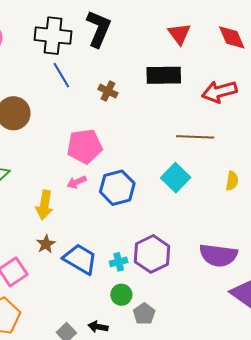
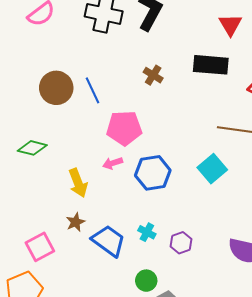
blue line: (61, 75) -> (92, 90), moved
yellow arrow: (44, 205) -> (78, 183), turned -36
purple hexagon: (152, 254) -> (181, 243), size x0.6
cyan cross: (119, 262) -> (147, 232), moved, turned 36

